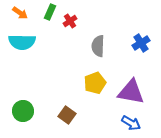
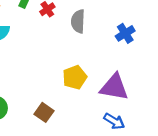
gray semicircle: (98, 46) -> (78, 21), moved

